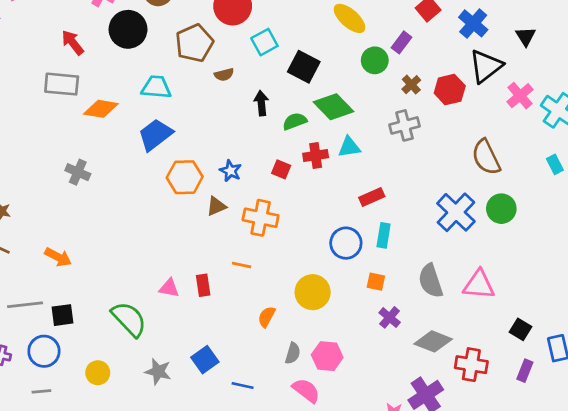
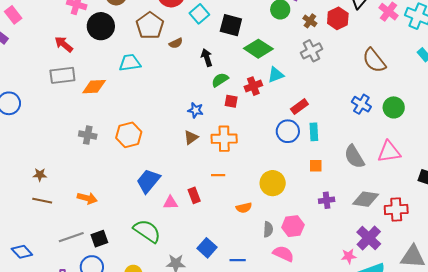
green semicircle: (295, 121) -> (220, 80), moved
blue trapezoid: (155, 135) -> (148, 181), moved
orange hexagon: (185, 177) -> (129, 135), moved
green circle: (501, 209) -> (394, 107), moved
blue cross: (456, 212) -> (361, 104), size x0.7
blue circle: (346, 243) -> (288, 131), moved
orange semicircle: (267, 317) -> (244, 208), turned -119
purple cross: (390, 317) -> (327, 200), moved, turned -35

